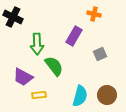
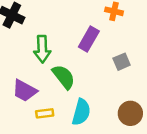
cyan semicircle: (80, 96) -> (81, 112), moved

